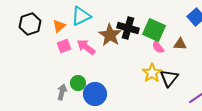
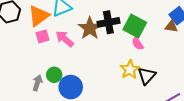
orange triangle: (59, 26) -> (39, 16), size x1.6
black cross: (128, 28) -> (108, 22), turned -30
brown triangle: (180, 44) -> (171, 26), moved

